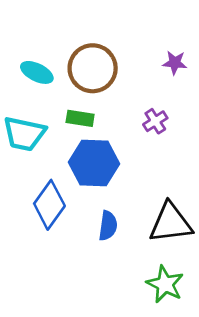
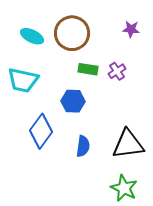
green rectangle: (80, 118) -> (88, 69), moved
blue hexagon: (94, 163) -> (73, 101), size x0.7

